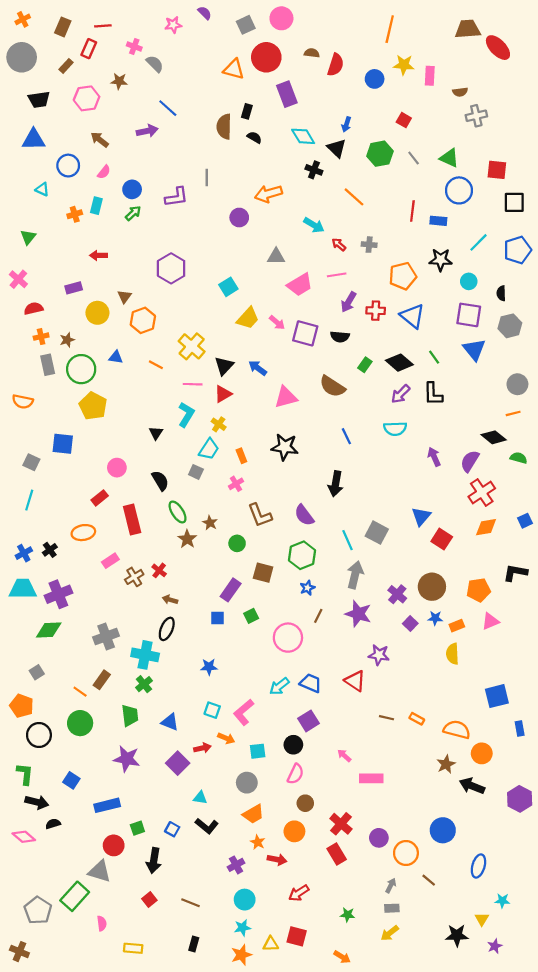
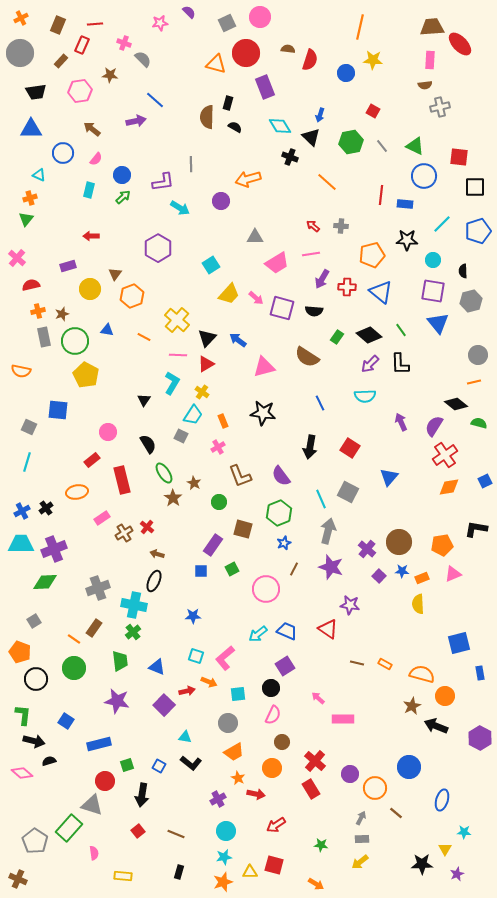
pink rectangle: (430, 76) -> (430, 60), moved
orange cross: (75, 214) -> (30, 198), moved
cyan arrow: (314, 225) -> (180, 208), moved
red square: (442, 539) -> (350, 448), moved

